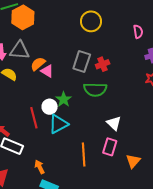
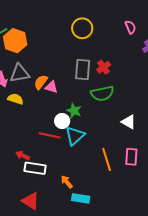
red line: (34, 118) -> (50, 135), turned -50
pink rectangle: (110, 147) -> (131, 157), moved

